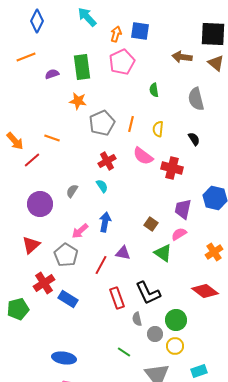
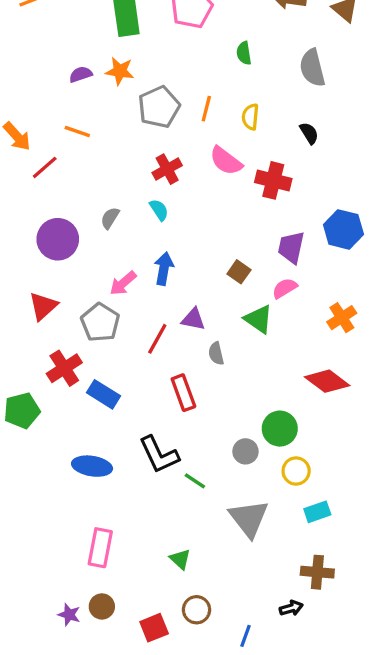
purple semicircle: (52, 74) -> (81, 74), moved
black L-shape: (148, 293) -> (159, 455), moved
gray semicircle: (137, 319) -> (216, 353), moved
yellow circle: (175, 346) -> (296, 471), moved
blue ellipse: (64, 358) -> (92, 466), moved

